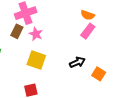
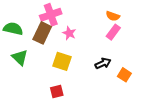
brown rectangle: (17, 31) -> (42, 33), size x1.5
pink star: (36, 34) -> (69, 33), moved

